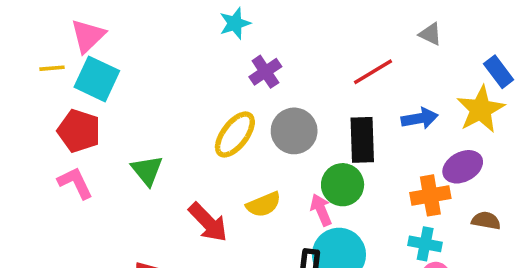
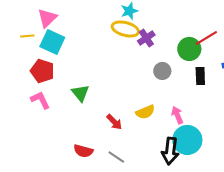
gray circle: (294, 131) -> (162, 71), size x0.7
yellow ellipse: (235, 135) -> (125, 29), moved, turned 68
black rectangle: (362, 140) -> (200, 76), size x0.7
green circle: (343, 185) -> (189, 49), moved
red arrow: (208, 222) -> (114, 122), size x0.7

